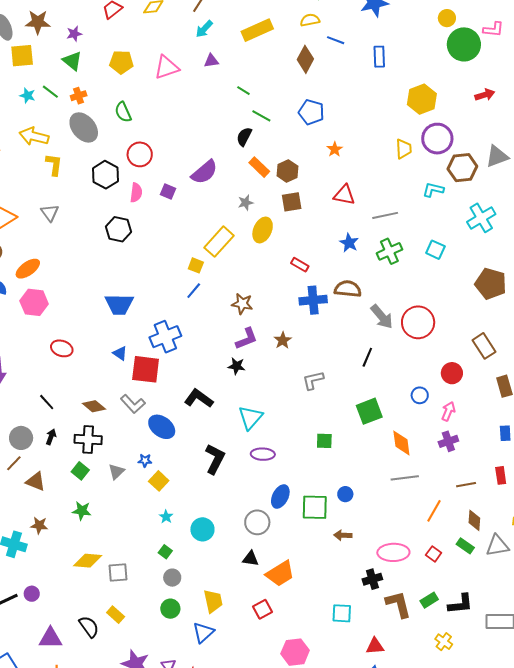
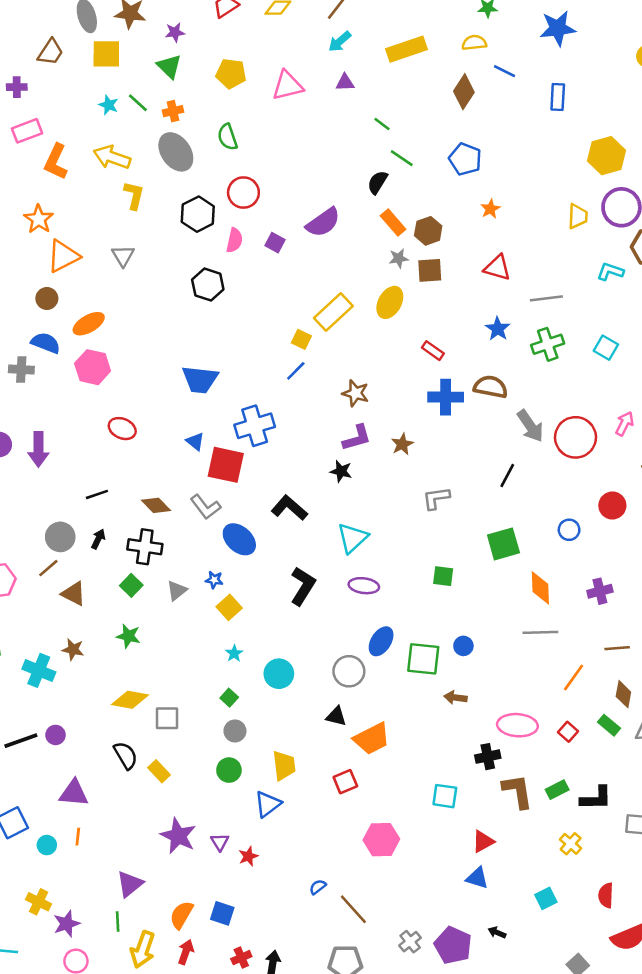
gray star: (246, 203) -> (399, 258), moved
black line: (47, 402) -> (97, 494), turned -72
pink arrow: (448, 411) -> (625, 424), moved
black semicircle: (89, 627) -> (126, 755), moved
red triangle: (375, 646) -> (483, 841), turned -30

